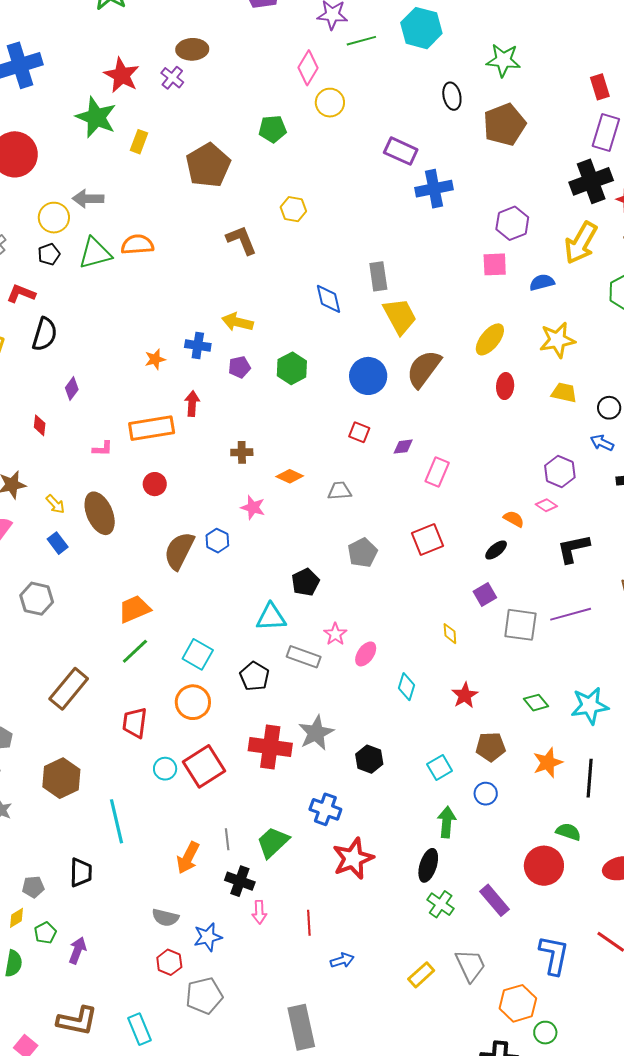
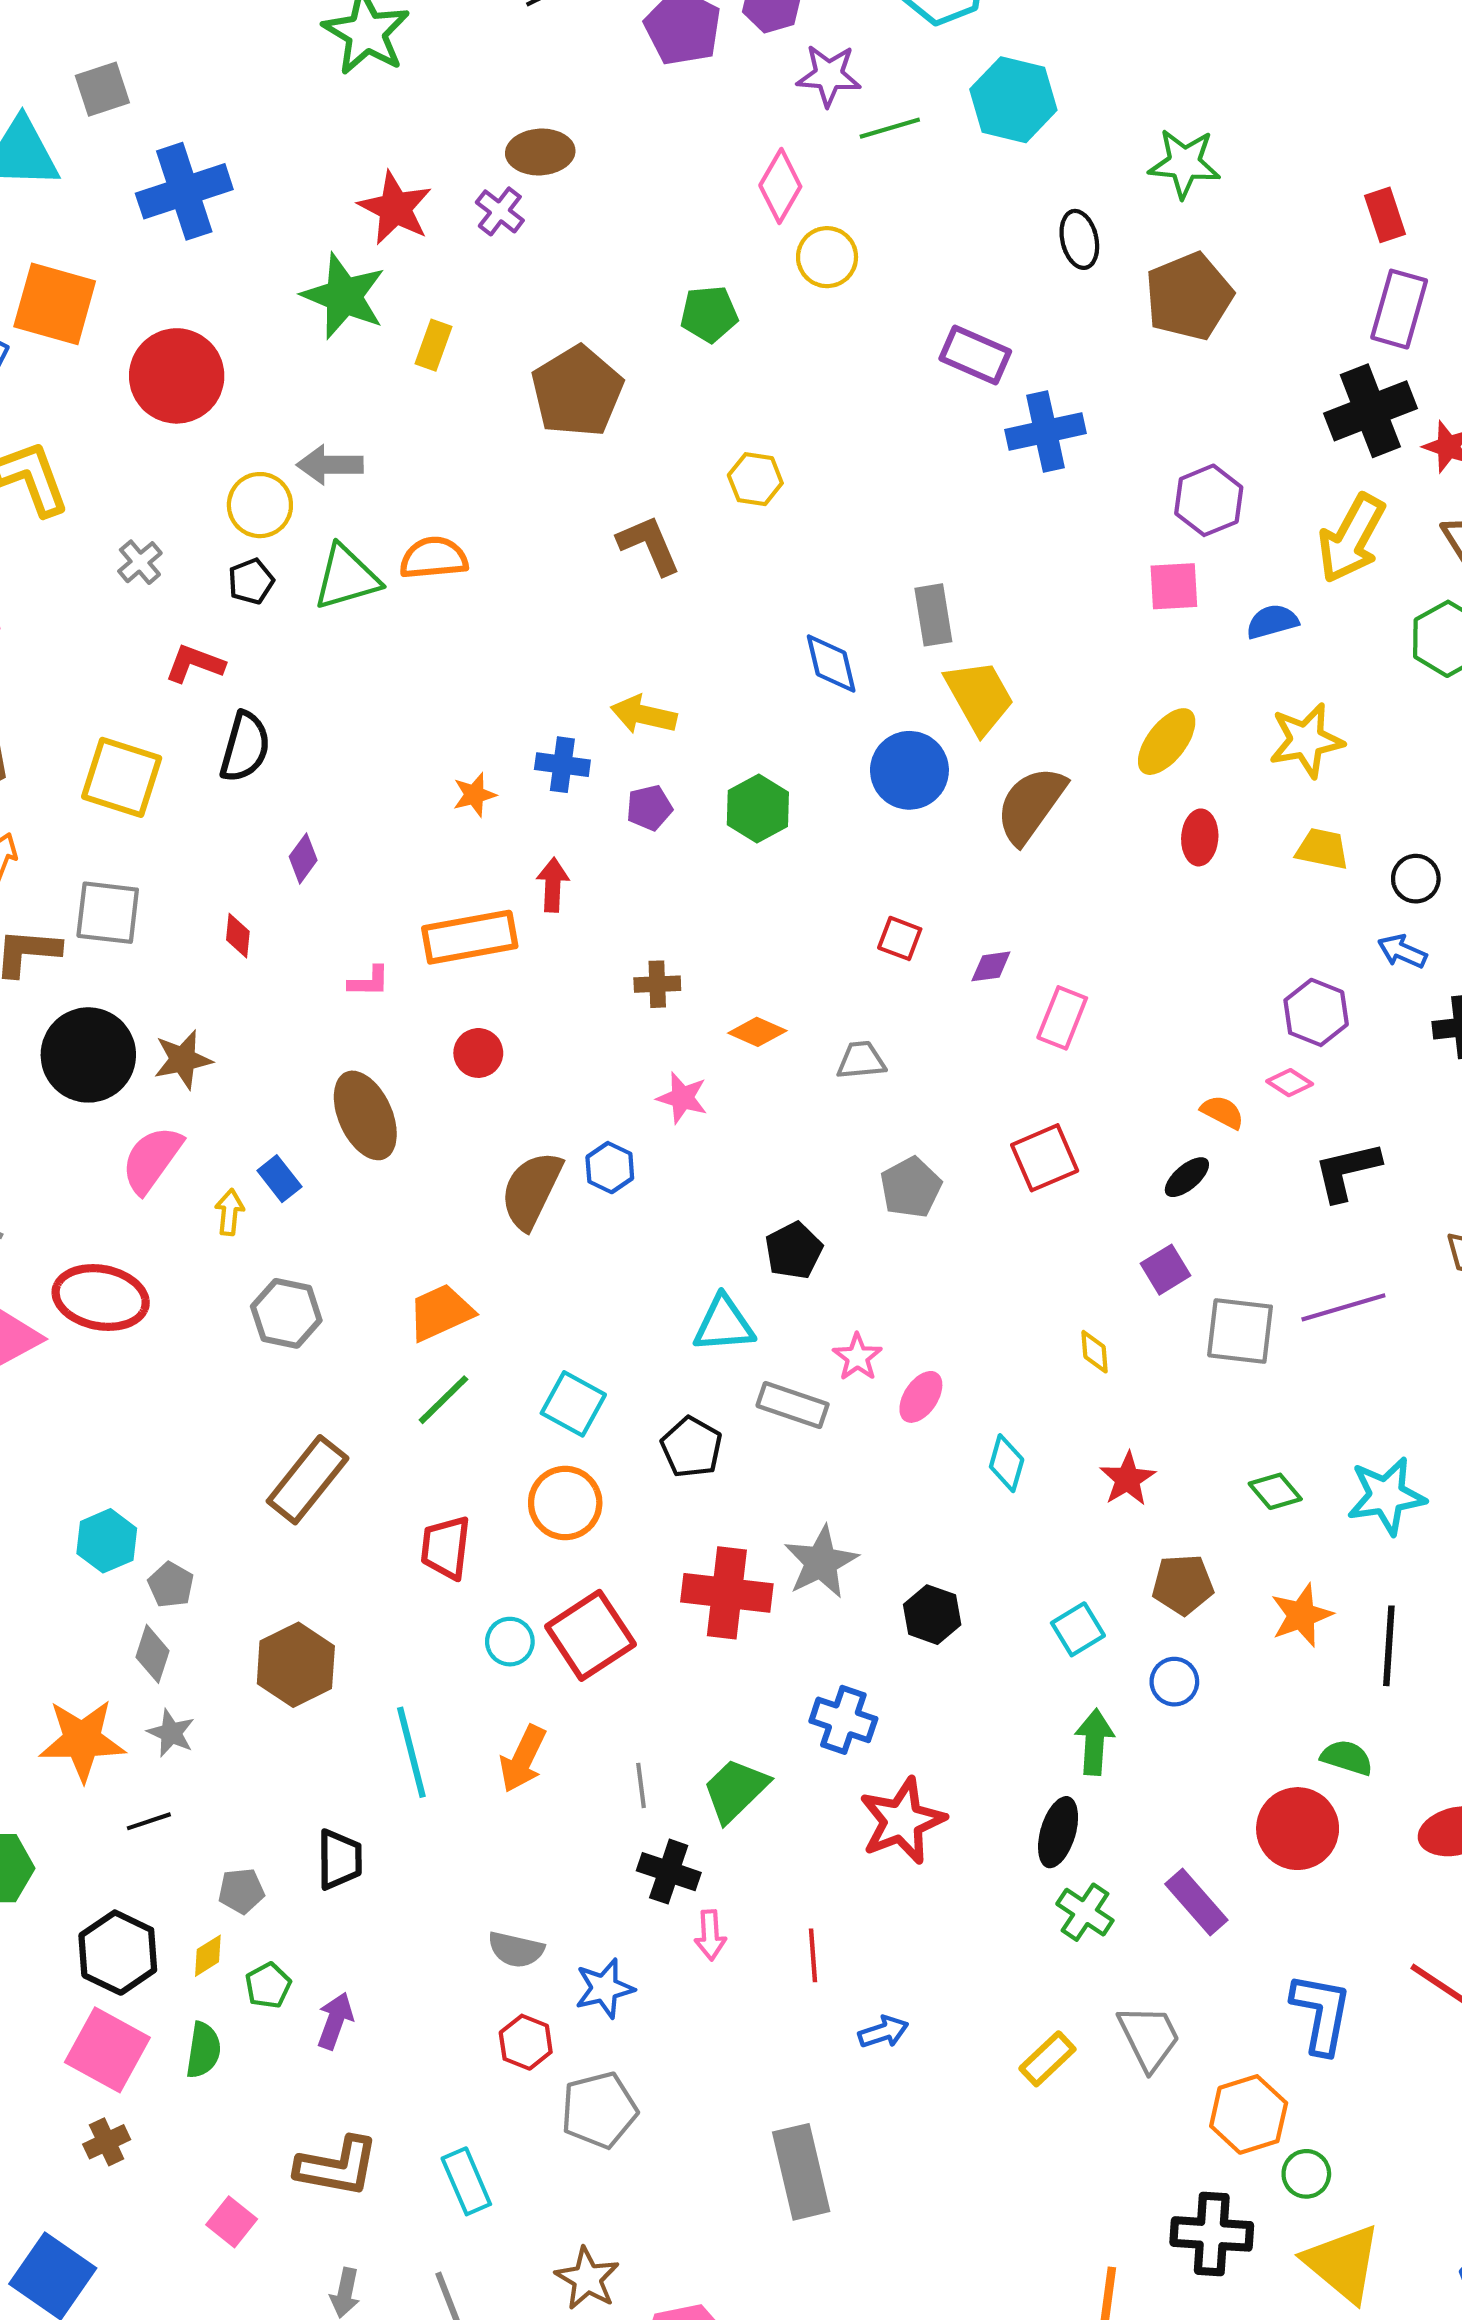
blue circle: (368, 376) -> (909, 770), moved
yellow arrow: (55, 504) -> (230, 1212), moved, turned -130
gray hexagon: (37, 599) -> (286, 1313), moved
orange arrow: (188, 858) -> (523, 1759), moved

